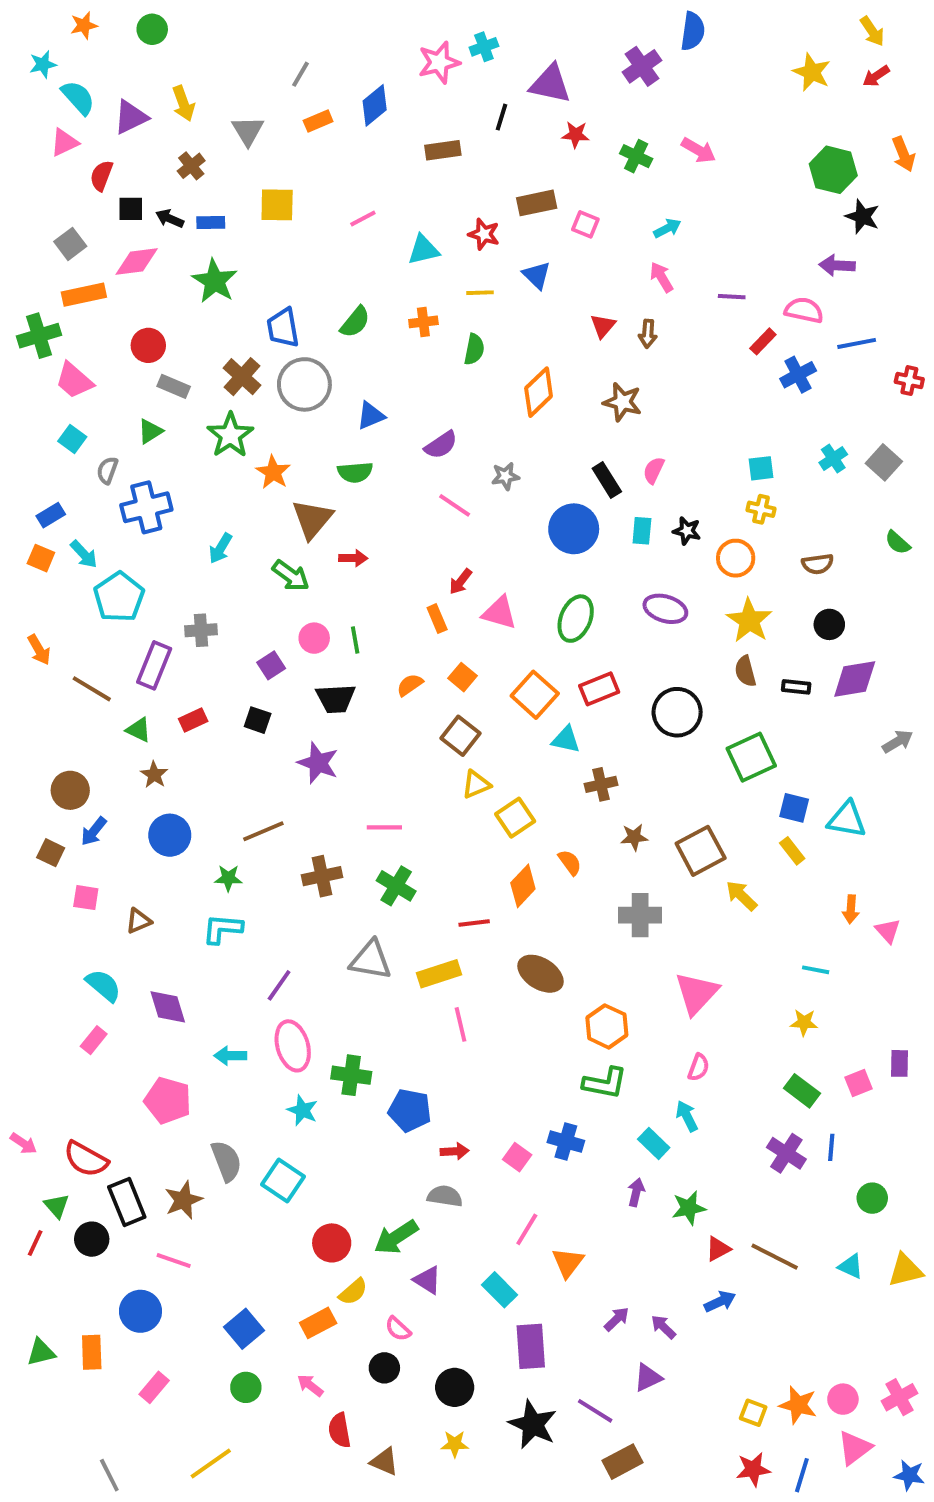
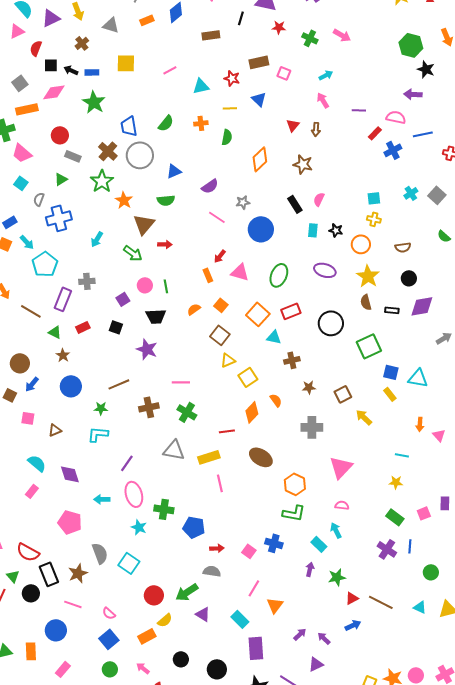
gray triangle: (248, 131) -> (111, 25), turned -42
blue circle: (574, 529) -> (261, 229), moved
brown square: (701, 851) -> (343, 394), size x0.7
pink semicircle: (699, 1067) -> (342, 505), turned -104
pink semicircle: (398, 1329) -> (109, 613), moved

